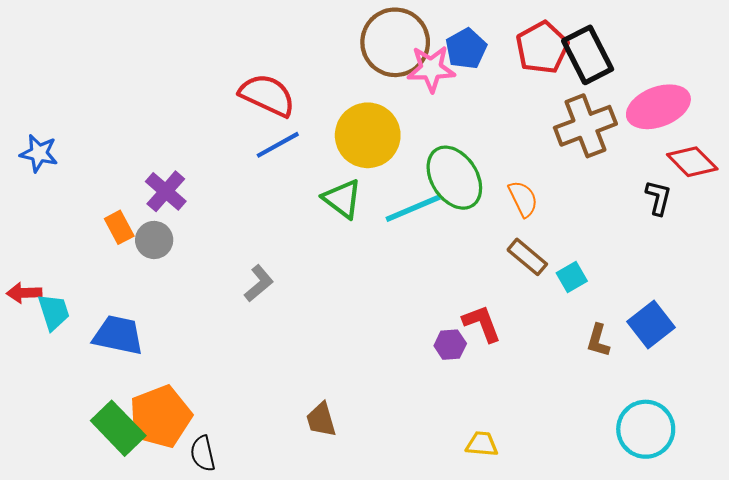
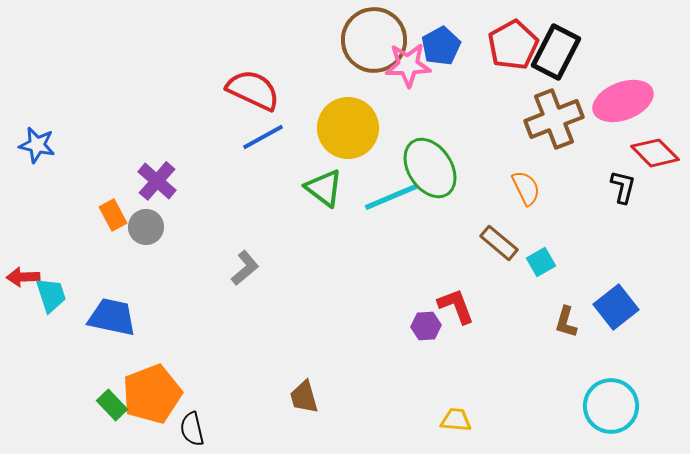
black rectangle: (588, 55) -> (556, 52), turned 54
orange semicircle: (523, 199) -> (526, 188), moved
green rectangle: (118, 428) -> (112, 405), size x0.6

